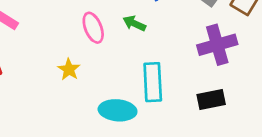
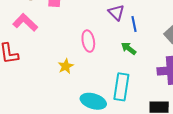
green arrow: (134, 23) -> (129, 48), moved

